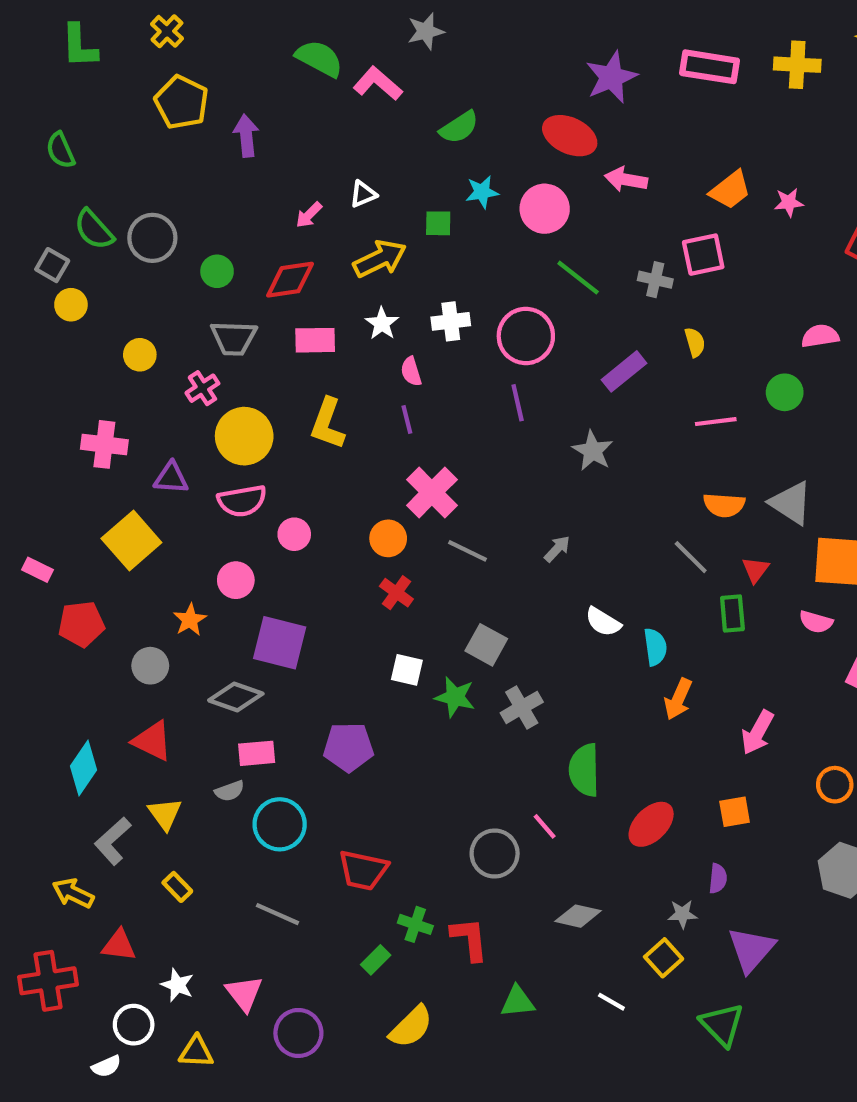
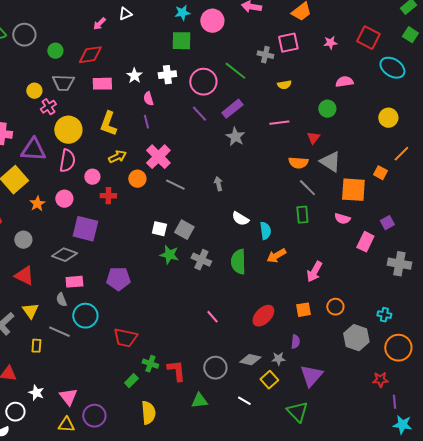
pink star: (789, 202) -> (330, 43), moved
green square: (438, 223) -> (181, 41), moved, size x1.5
yellow arrow: (380, 259) -> (117, 157), moved, size x0.7
green line: (578, 278) -> (235, 71), moved
yellow semicircle: (695, 342) -> (284, 85), turned 96
yellow circle: (140, 355) -> (34, 91), moved
purple rectangle: (624, 371) -> (232, 109), moved
purple line: (518, 403) -> (199, 114), turned -30
pink line: (716, 422) -> (279, 123), moved
purple triangle: (171, 478) -> (33, 150), size x1.5
pink semicircle: (242, 501) -> (67, 161), turned -70
gray arrow: (557, 549) -> (218, 184), turned -56
gray line: (691, 557) -> (307, 188), moved
red triangle: (755, 570) -> (313, 138), moved
red cross: (396, 593) -> (108, 196), moved, turned -35
orange star: (190, 620) -> (37, 204), moved
white square: (407, 670) -> (159, 229), moved
orange arrow: (678, 699) -> (276, 256), turned 36
gray cross: (522, 707) -> (201, 260), turned -36
green semicircle: (584, 770) -> (238, 262), moved
orange circle: (835, 785) -> (335, 307), moved
gray semicircle: (230, 791) -> (61, 300), turned 88
gray circle: (495, 854) -> (215, 368), moved
yellow rectangle: (177, 887) -> (36, 346), turned 48
gray line: (278, 914) -> (59, 332), moved
gray diamond: (578, 916) -> (250, 360), moved
yellow semicircle: (411, 1027) -> (148, 413), turned -50
yellow triangle: (196, 1052) -> (66, 425), moved

